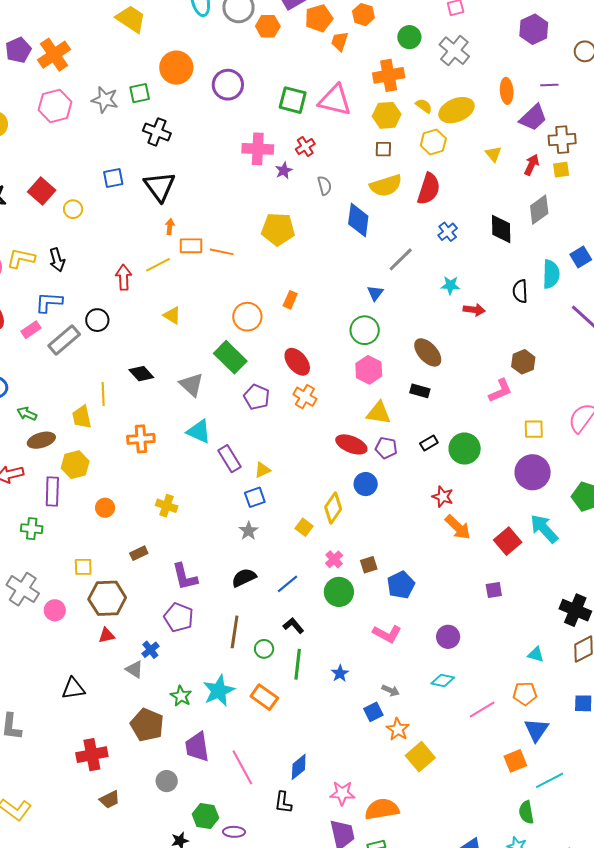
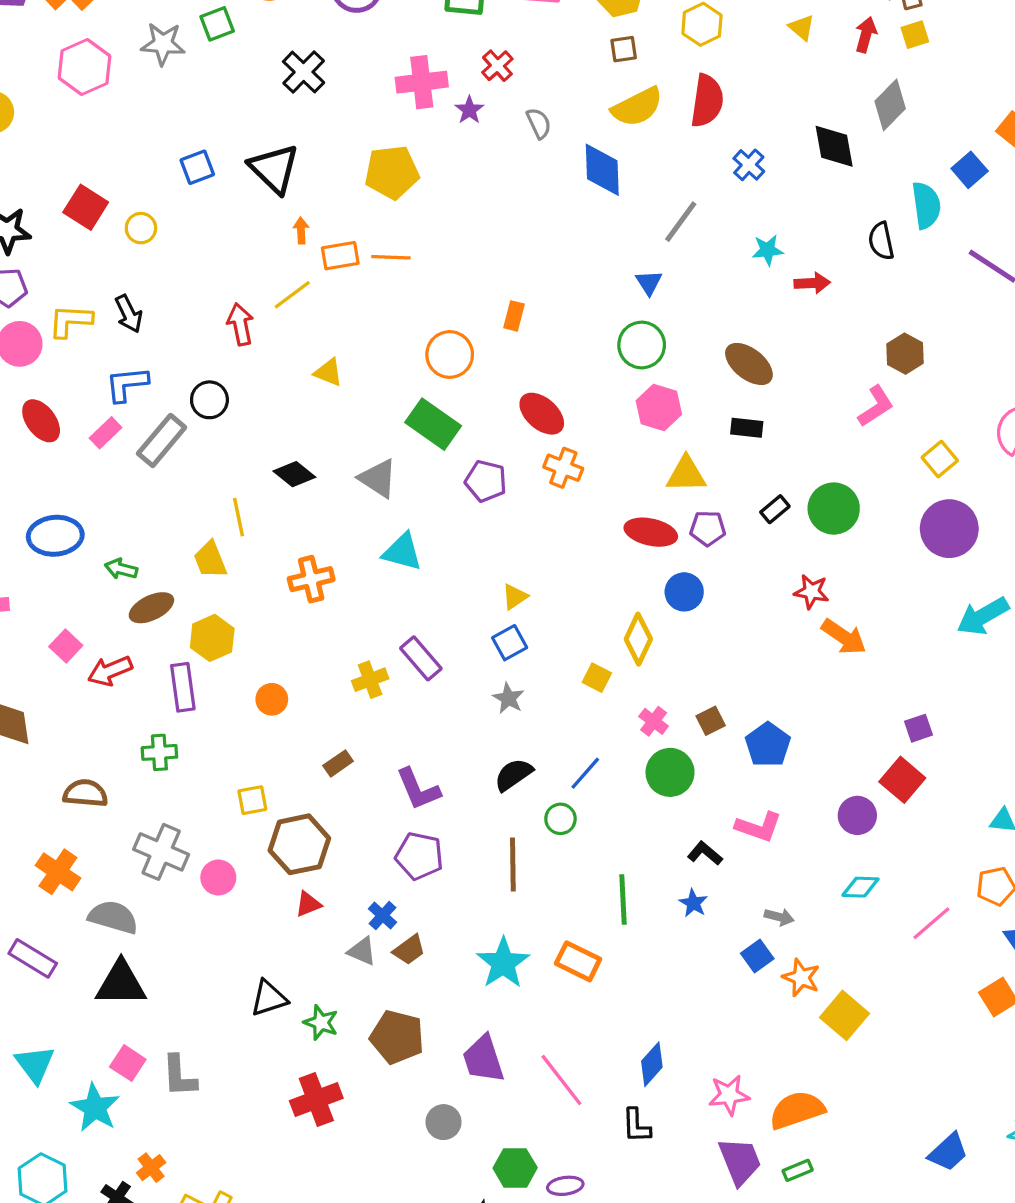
black cross: (157, 132) -> (304, 72), moved, turned 32
yellow pentagon: (278, 229) -> (392, 172), moved
yellow square: (534, 429) -> (940, 459), turned -30
purple rectangle: (229, 459) -> (421, 658), moved
yellow cross: (167, 506) -> (370, 680), turned -30
cyan arrow: (544, 529) -> (983, 616), turned -68
red square: (508, 541) -> (902, 780), moved
black L-shape: (293, 626) -> (705, 853), moved
green circle: (264, 649) -> (560, 819), moved
green star: (181, 696) -> (321, 1022), moved
brown trapezoid: (110, 800) -> (409, 950), moved

